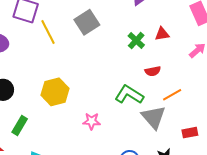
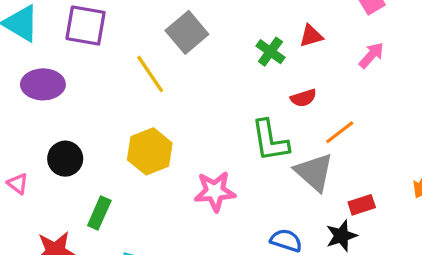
yellow line: (48, 32) -> (150, 74), moved
green L-shape: (129, 95) -> (270, 141), turned -124
pink star: (92, 121) -> (215, 191), size x1.4
red rectangle: (190, 133) -> (362, 205), moved

